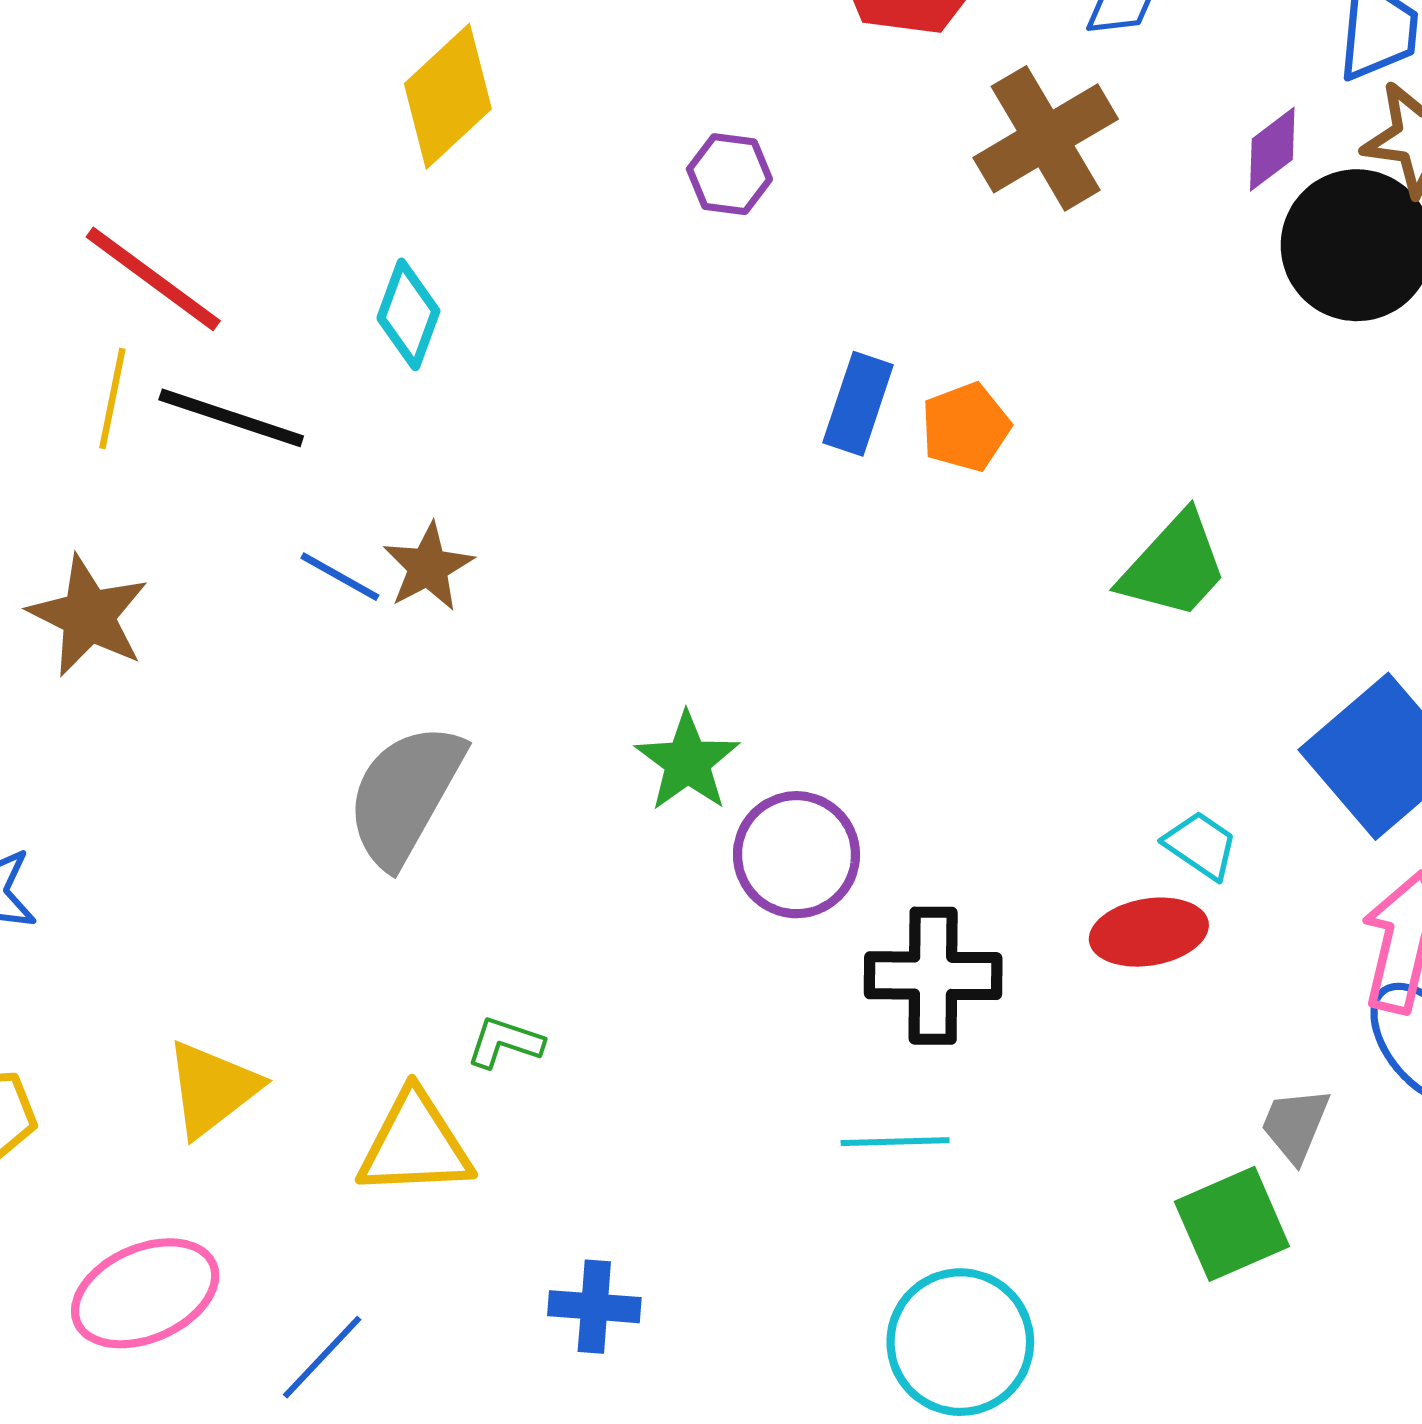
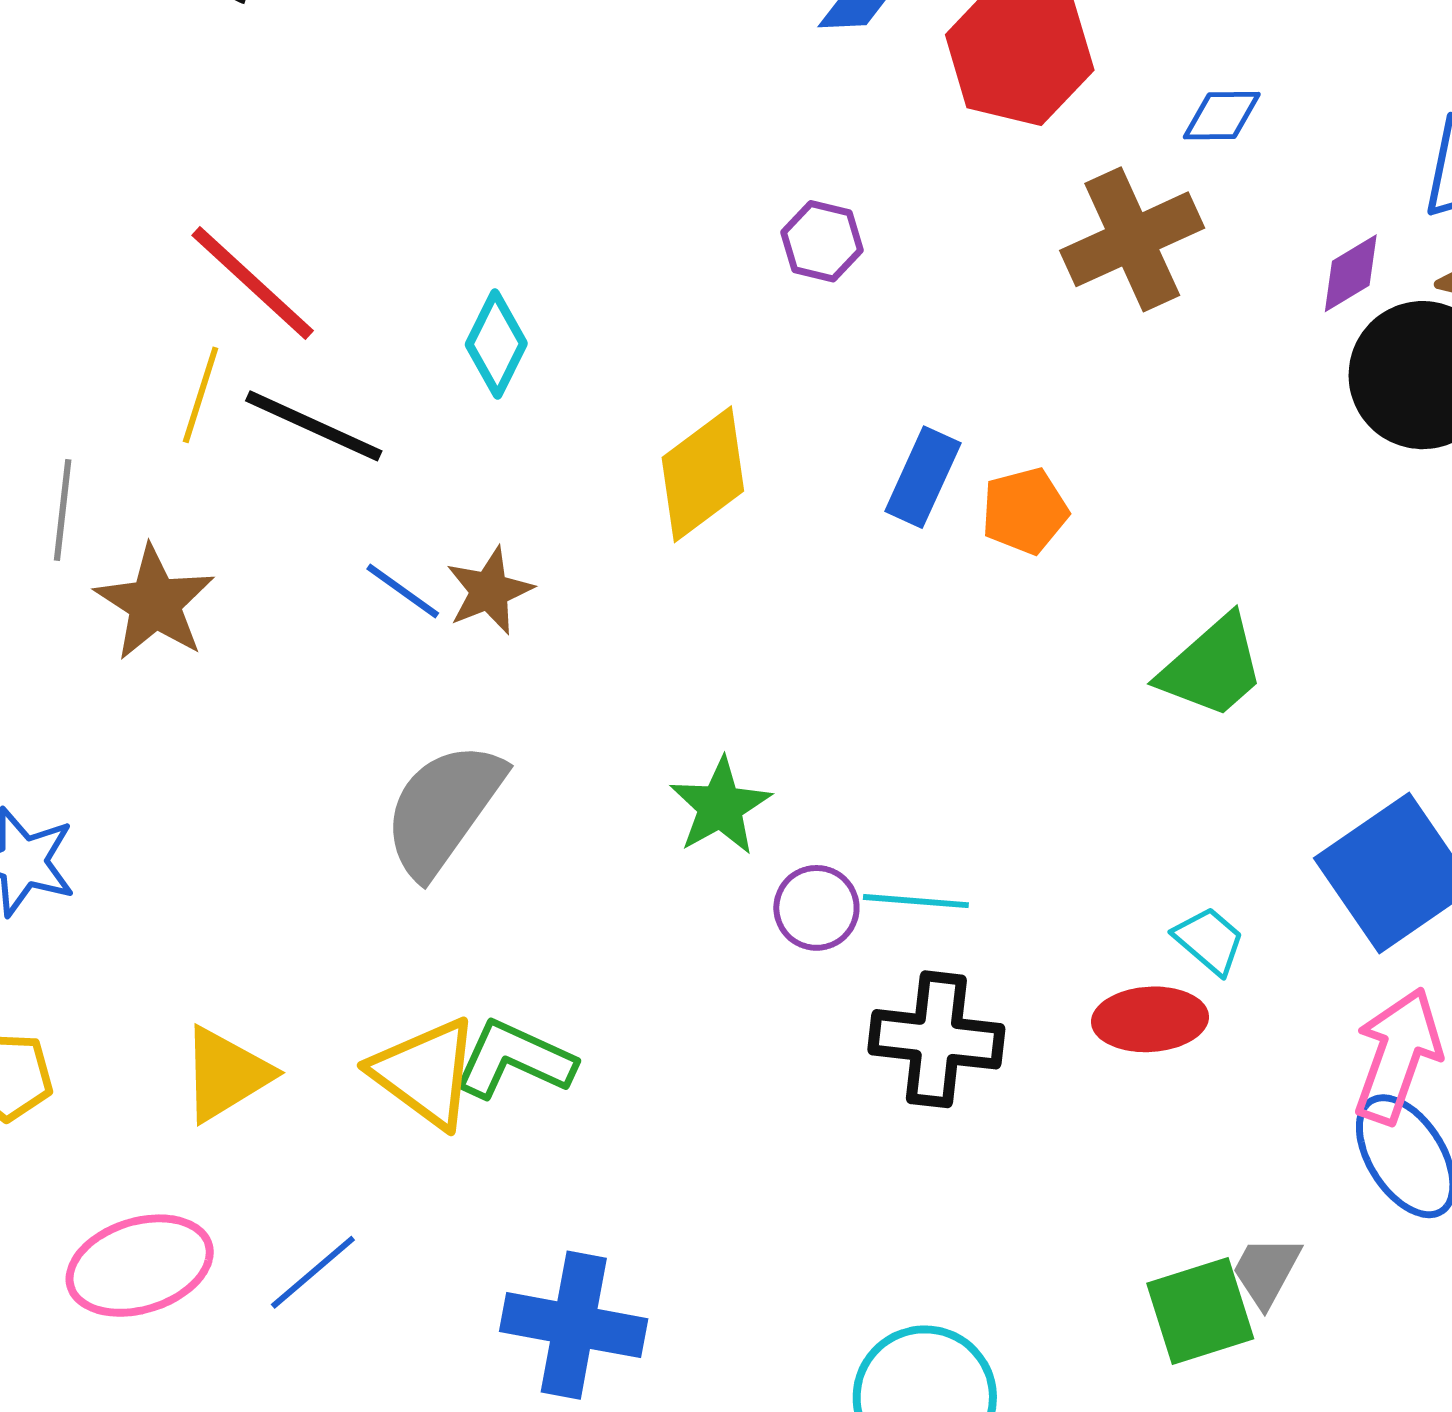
yellow diamond: (448, 96) -> (703, 474), moved
purple circle: (796, 855) -> (816, 908), size x0.7
green L-shape: (505, 1042) -> (514, 1060), size x1.6
gray trapezoid: (1295, 1125) -> (1266, 1271), moved
cyan line: (895, 1142) -> (916, 901), moved
yellow triangle: (415, 1144) -> (425, 1073), moved, turned 33
blue cross: (594, 1307) -> (574, 1325), size x1.6
blue line: (322, 1357) -> (313, 1272), moved

